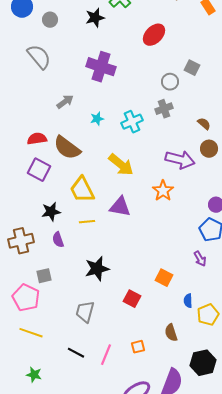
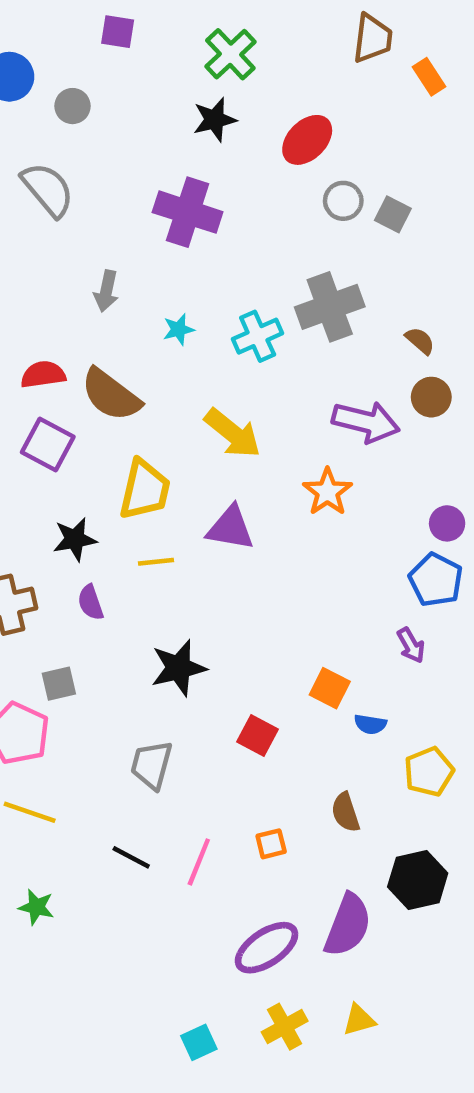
black star: (95, 18) -> (215, 120), moved
gray circle: (170, 82) -> (343, 201), moved
gray arrow: (65, 102) -> (106, 291), turned 138
gray cross: (164, 109) -> (330, 307), size x1.6
yellow trapezoid: (82, 190) -> (145, 490), turned -140
blue semicircle: (188, 301) -> (370, 724), moved, turned -80

